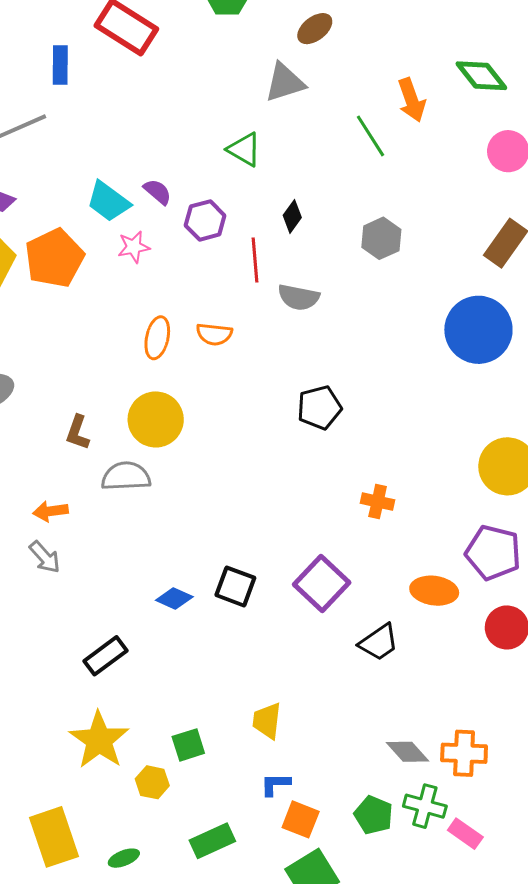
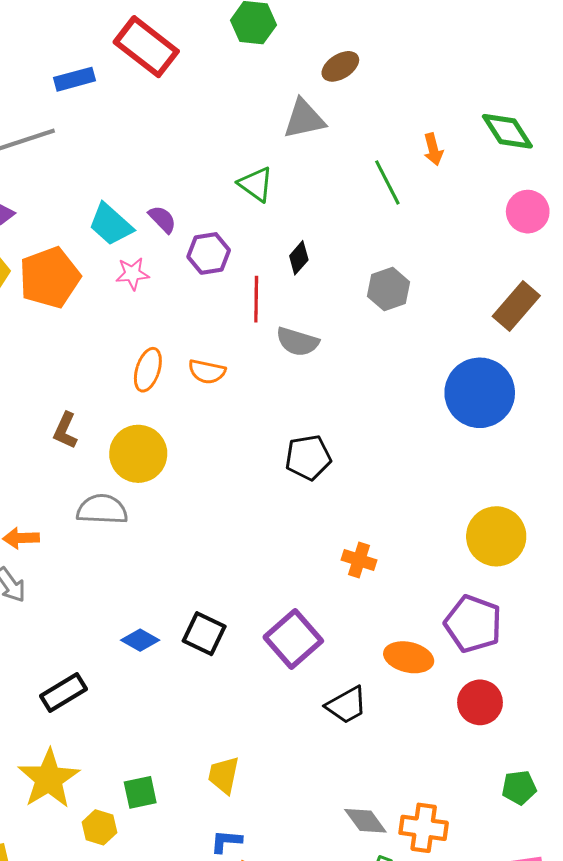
blue rectangle: (60, 65) -> (74, 79), turned 69
orange arrow: (412, 100) -> (433, 149), size x0.7
brown L-shape: (78, 433) -> (65, 430), moved

